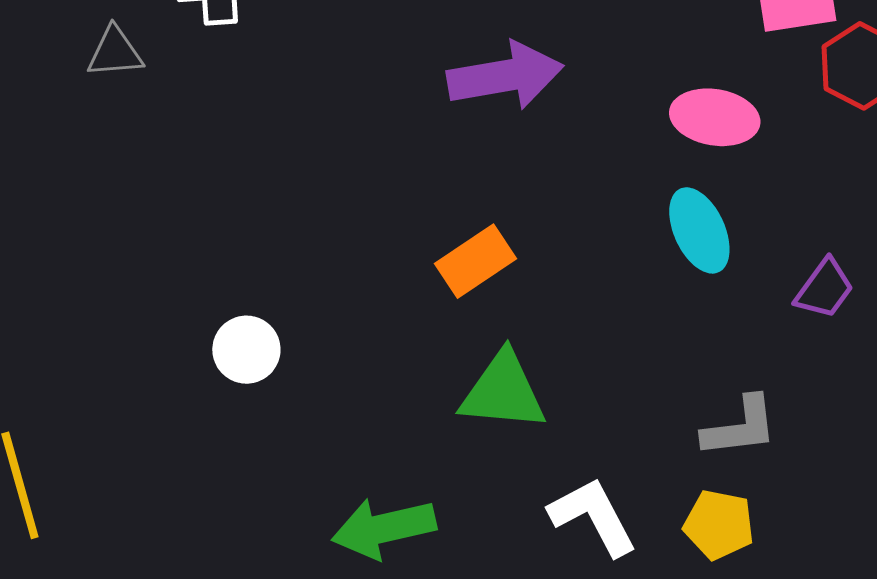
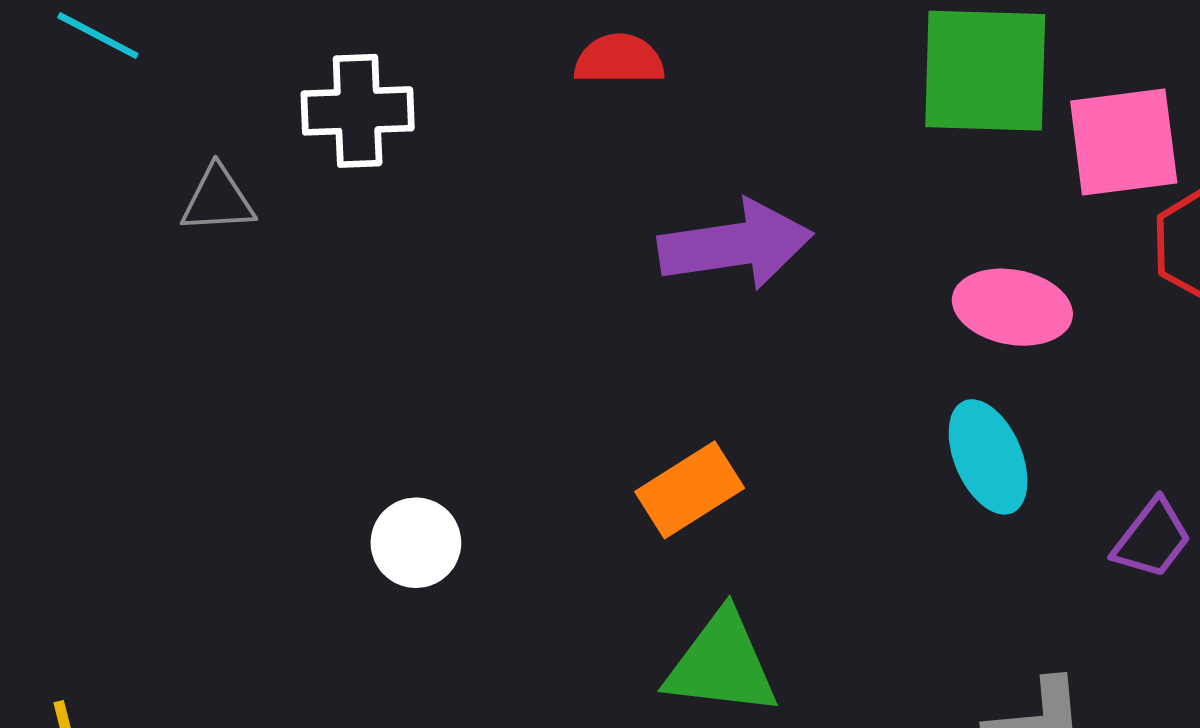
white circle: (246, 350) -> (416, 543), moved

